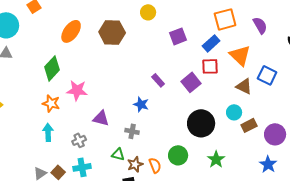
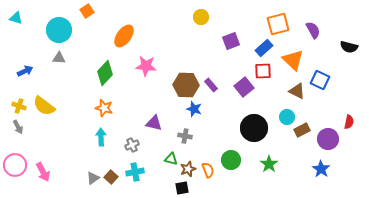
brown hexagon: (112, 32) -> (186, 85), moved
pink star: (77, 90) -> (146, 66), moved

